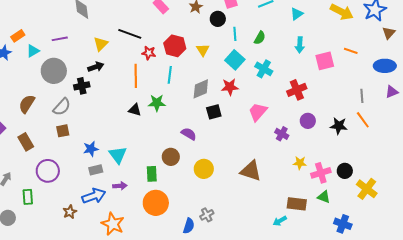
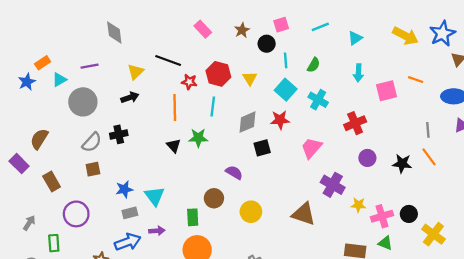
black cross: (82, 86) -> (119, 134), moved
brown semicircle: (27, 104) -> (39, 139), moved
black triangle: (135, 110) -> (174, 146), turned 32
purple cross: (282, 134) -> (333, 185), moved, size x1.5

